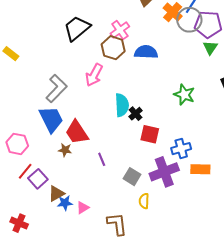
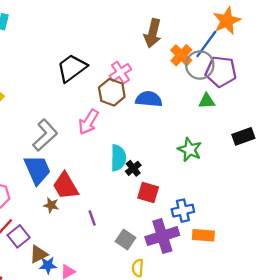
green triangle: (210, 48) -> (207, 101), moved, turned 49

